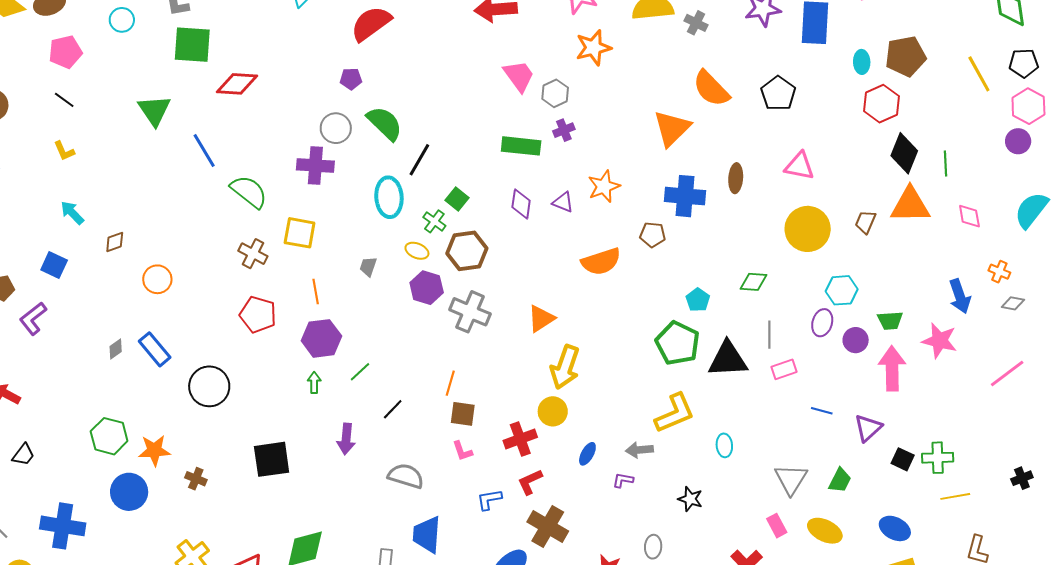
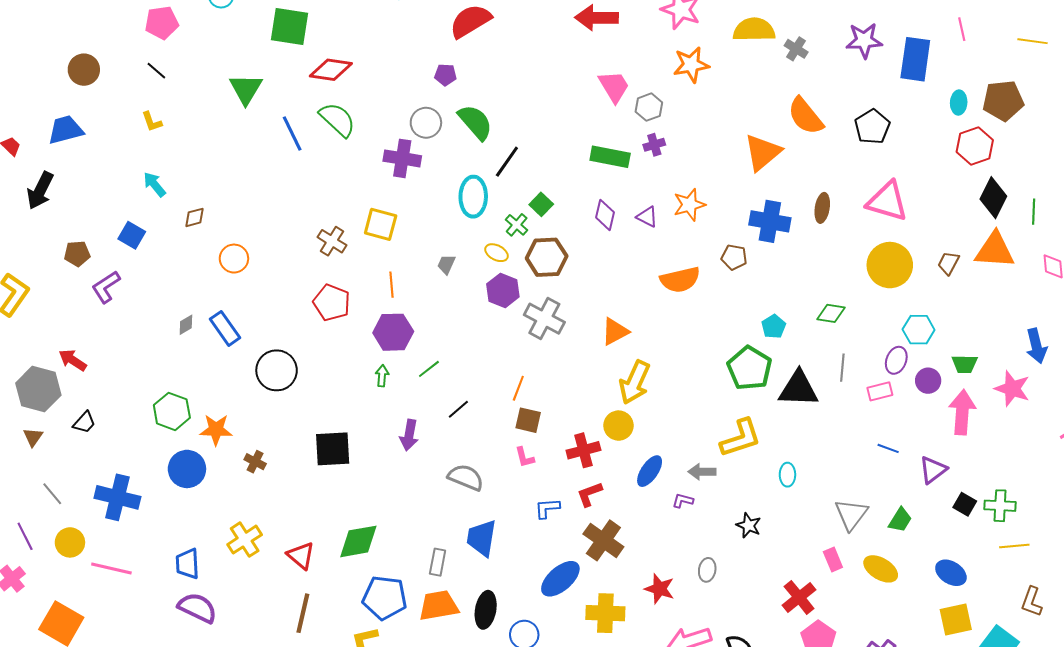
pink triangle: (799, 166) -> (887, 201), size x1.4
green semicircle: (249, 192) -> (337, 120), moved
pink rectangle: (784, 369) -> (880, 391), moved
blue ellipse: (587, 454) -> (650, 471), size x1.4

